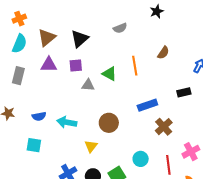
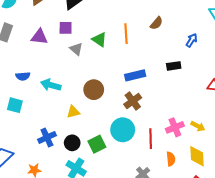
purple triangle: (49, 65) -> (39, 37), moved
gray triangle: (88, 85) -> (76, 49), turned 32
brown cross: (164, 127) -> (133, 101), moved
yellow triangle: (91, 146) -> (73, 112), turned 32
cyan circle: (141, 159) -> (123, 130), size x1.5

